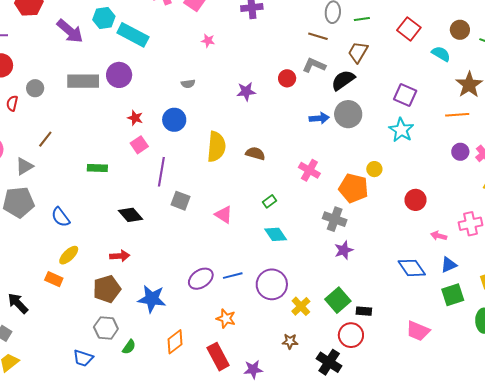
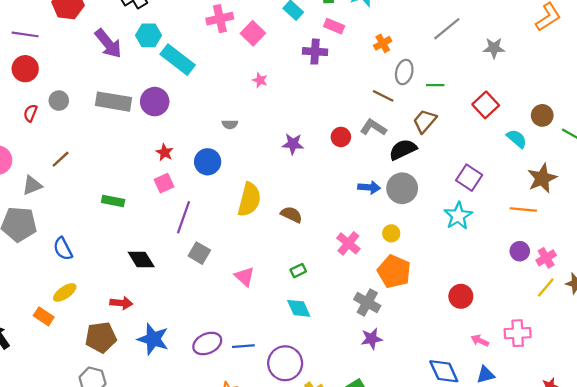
yellow circle: (374, 169) -> (391, 233), moved
blue star: (152, 299) -> (153, 339), moved

